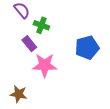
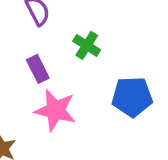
green cross: (41, 25) -> (87, 45), moved

